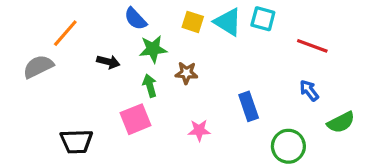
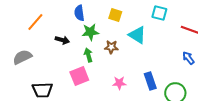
blue semicircle: (135, 19) -> (79, 13), turned 35
cyan triangle: (228, 22) -> (137, 35), moved
gray semicircle: (38, 67) -> (22, 57), moved
blue rectangle: (249, 106) -> (150, 81), moved

